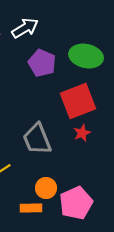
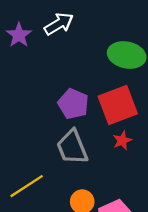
purple pentagon: (42, 63) -> (73, 104), moved

